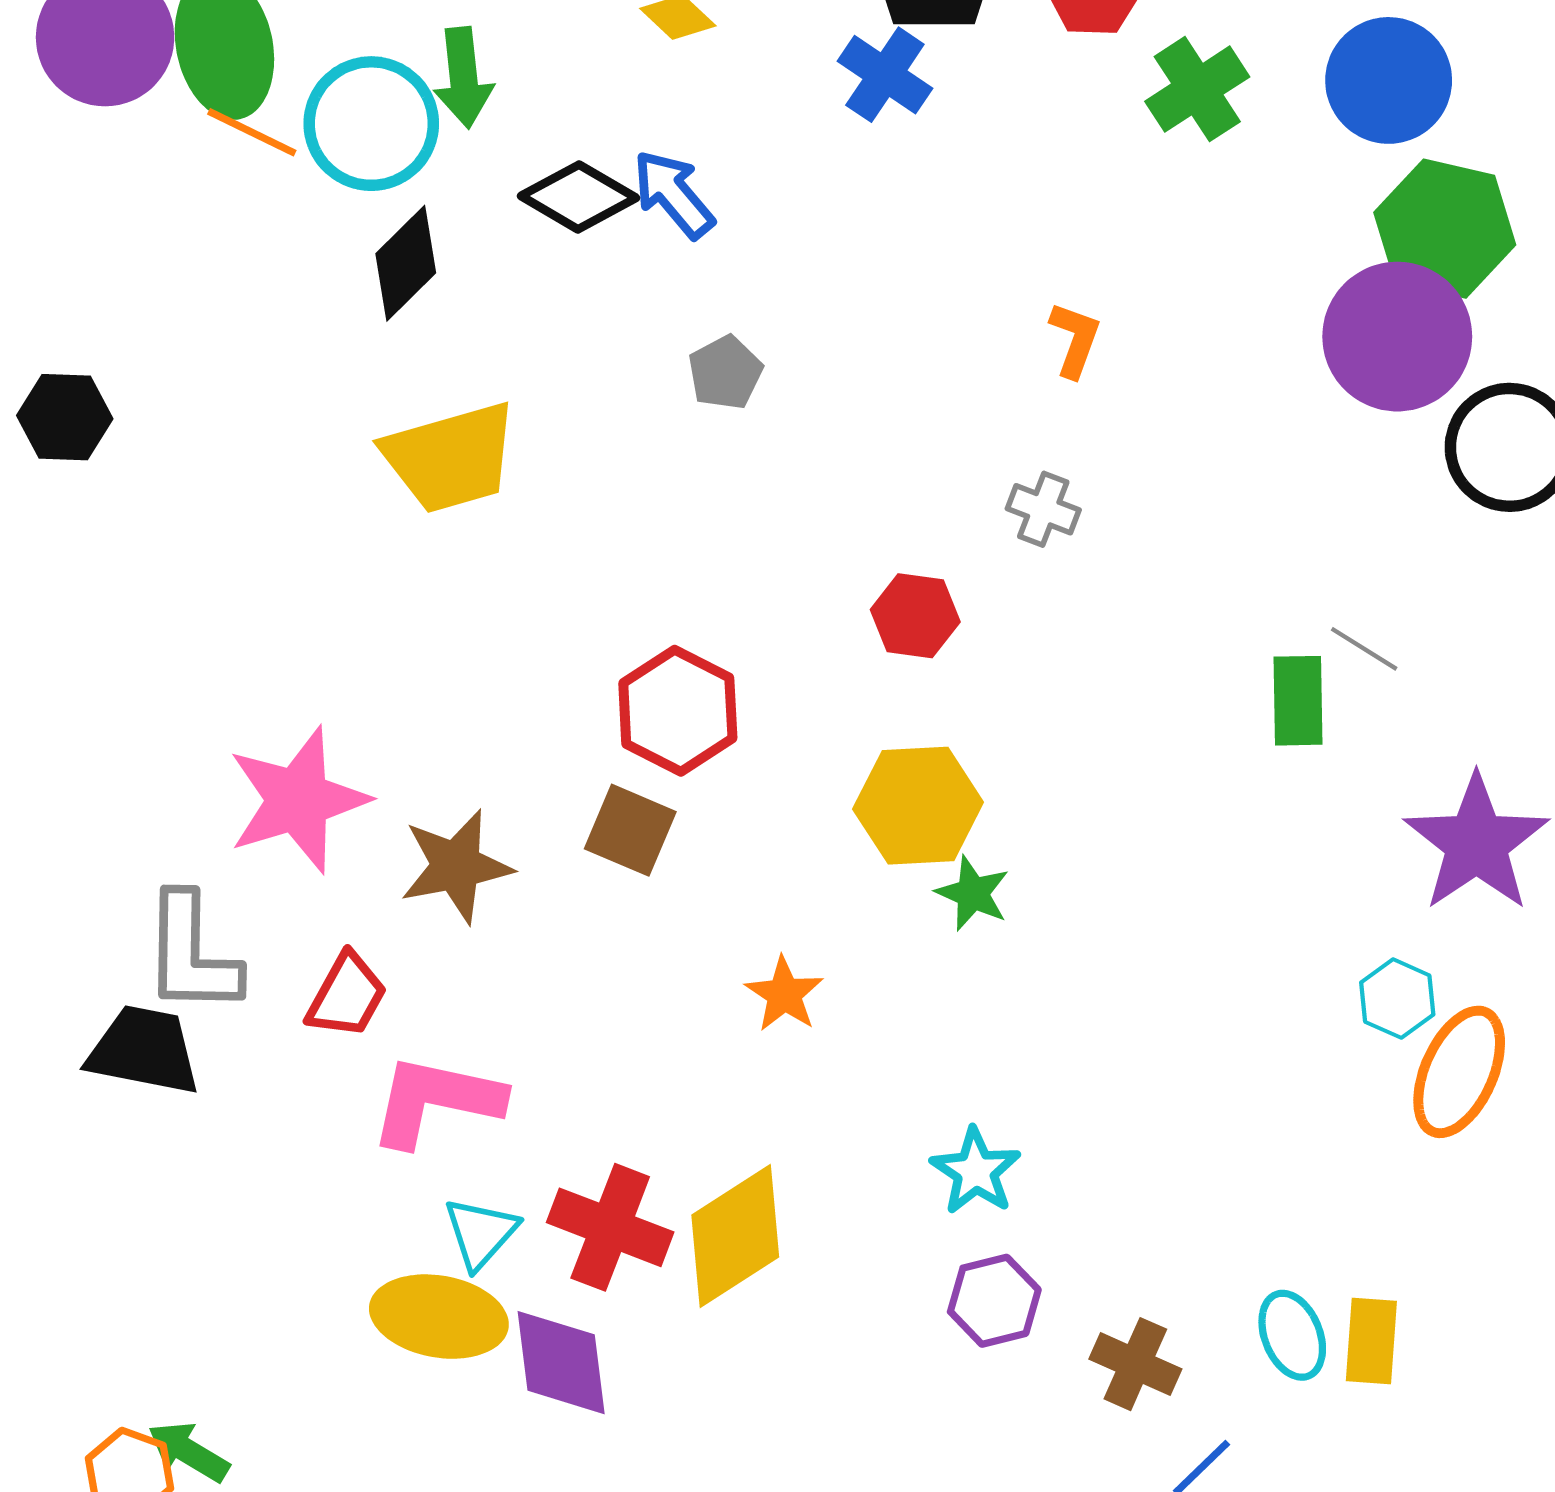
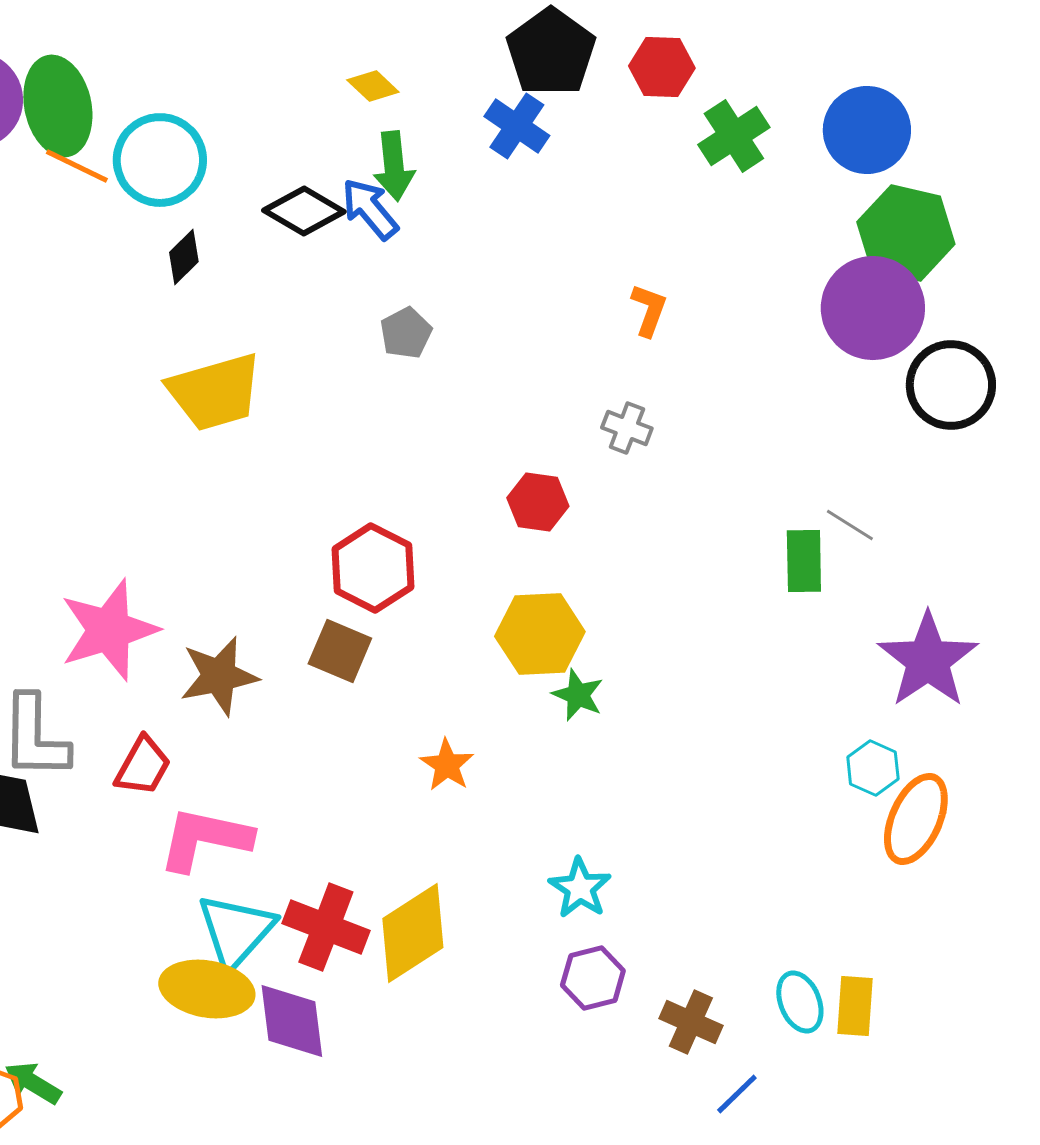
green arrow: (463, 78) -> (394, 166), moved
black diamond: (406, 263) -> (184, 257), size x0.7
cyan triangle: (481, 1233) -> (236, 931), size x1.5

